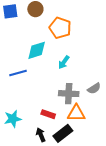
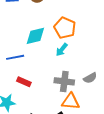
orange pentagon: (60, 28) -> (65, 28), moved
red rectangle: (48, 114) -> (24, 82), moved

